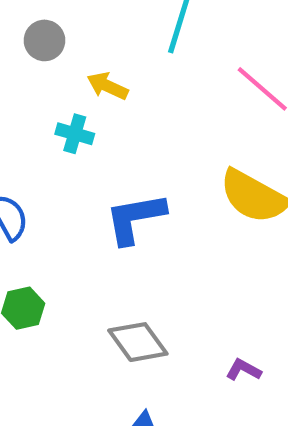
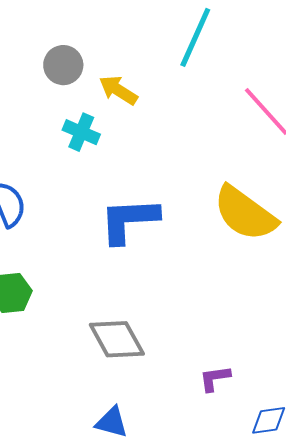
gray circle: (44, 40) -> (63, 65), moved
purple L-shape: (244, 370) -> (215, 378), turned -44

